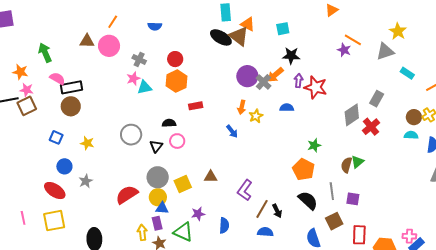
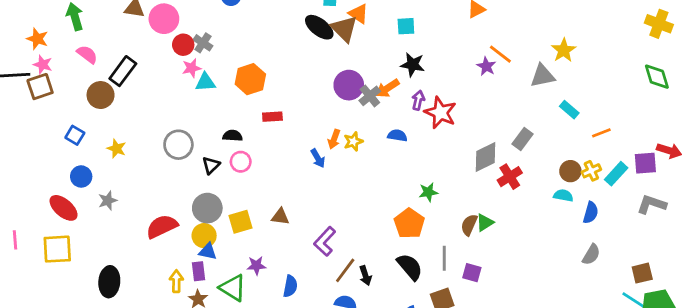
red circle: (175, 59) -> (183, 45), moved
black rectangle: (72, 87) -> (123, 71), moved, turned -50
orange arrow: (242, 107) -> (334, 139), moved

